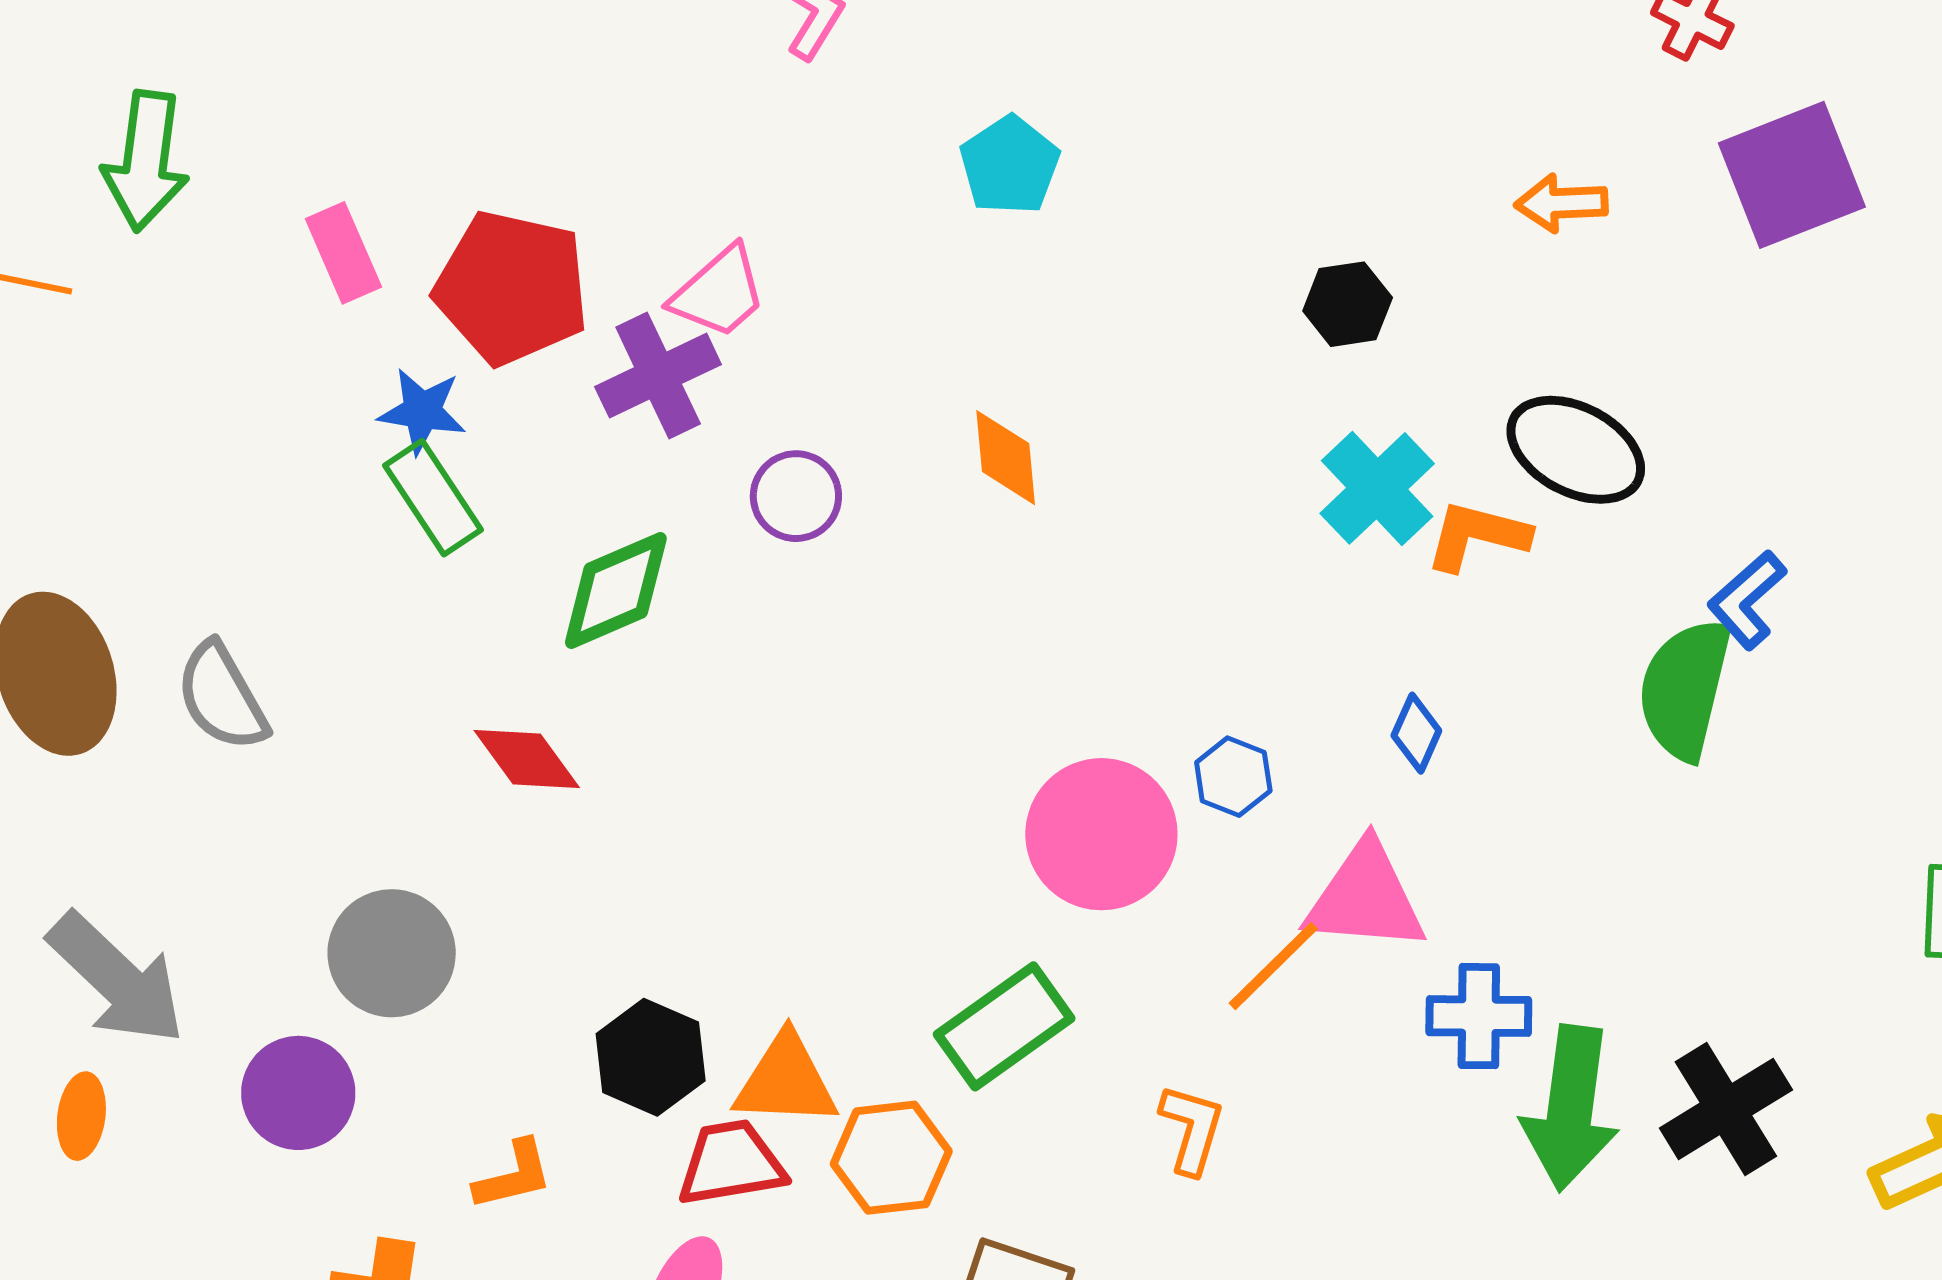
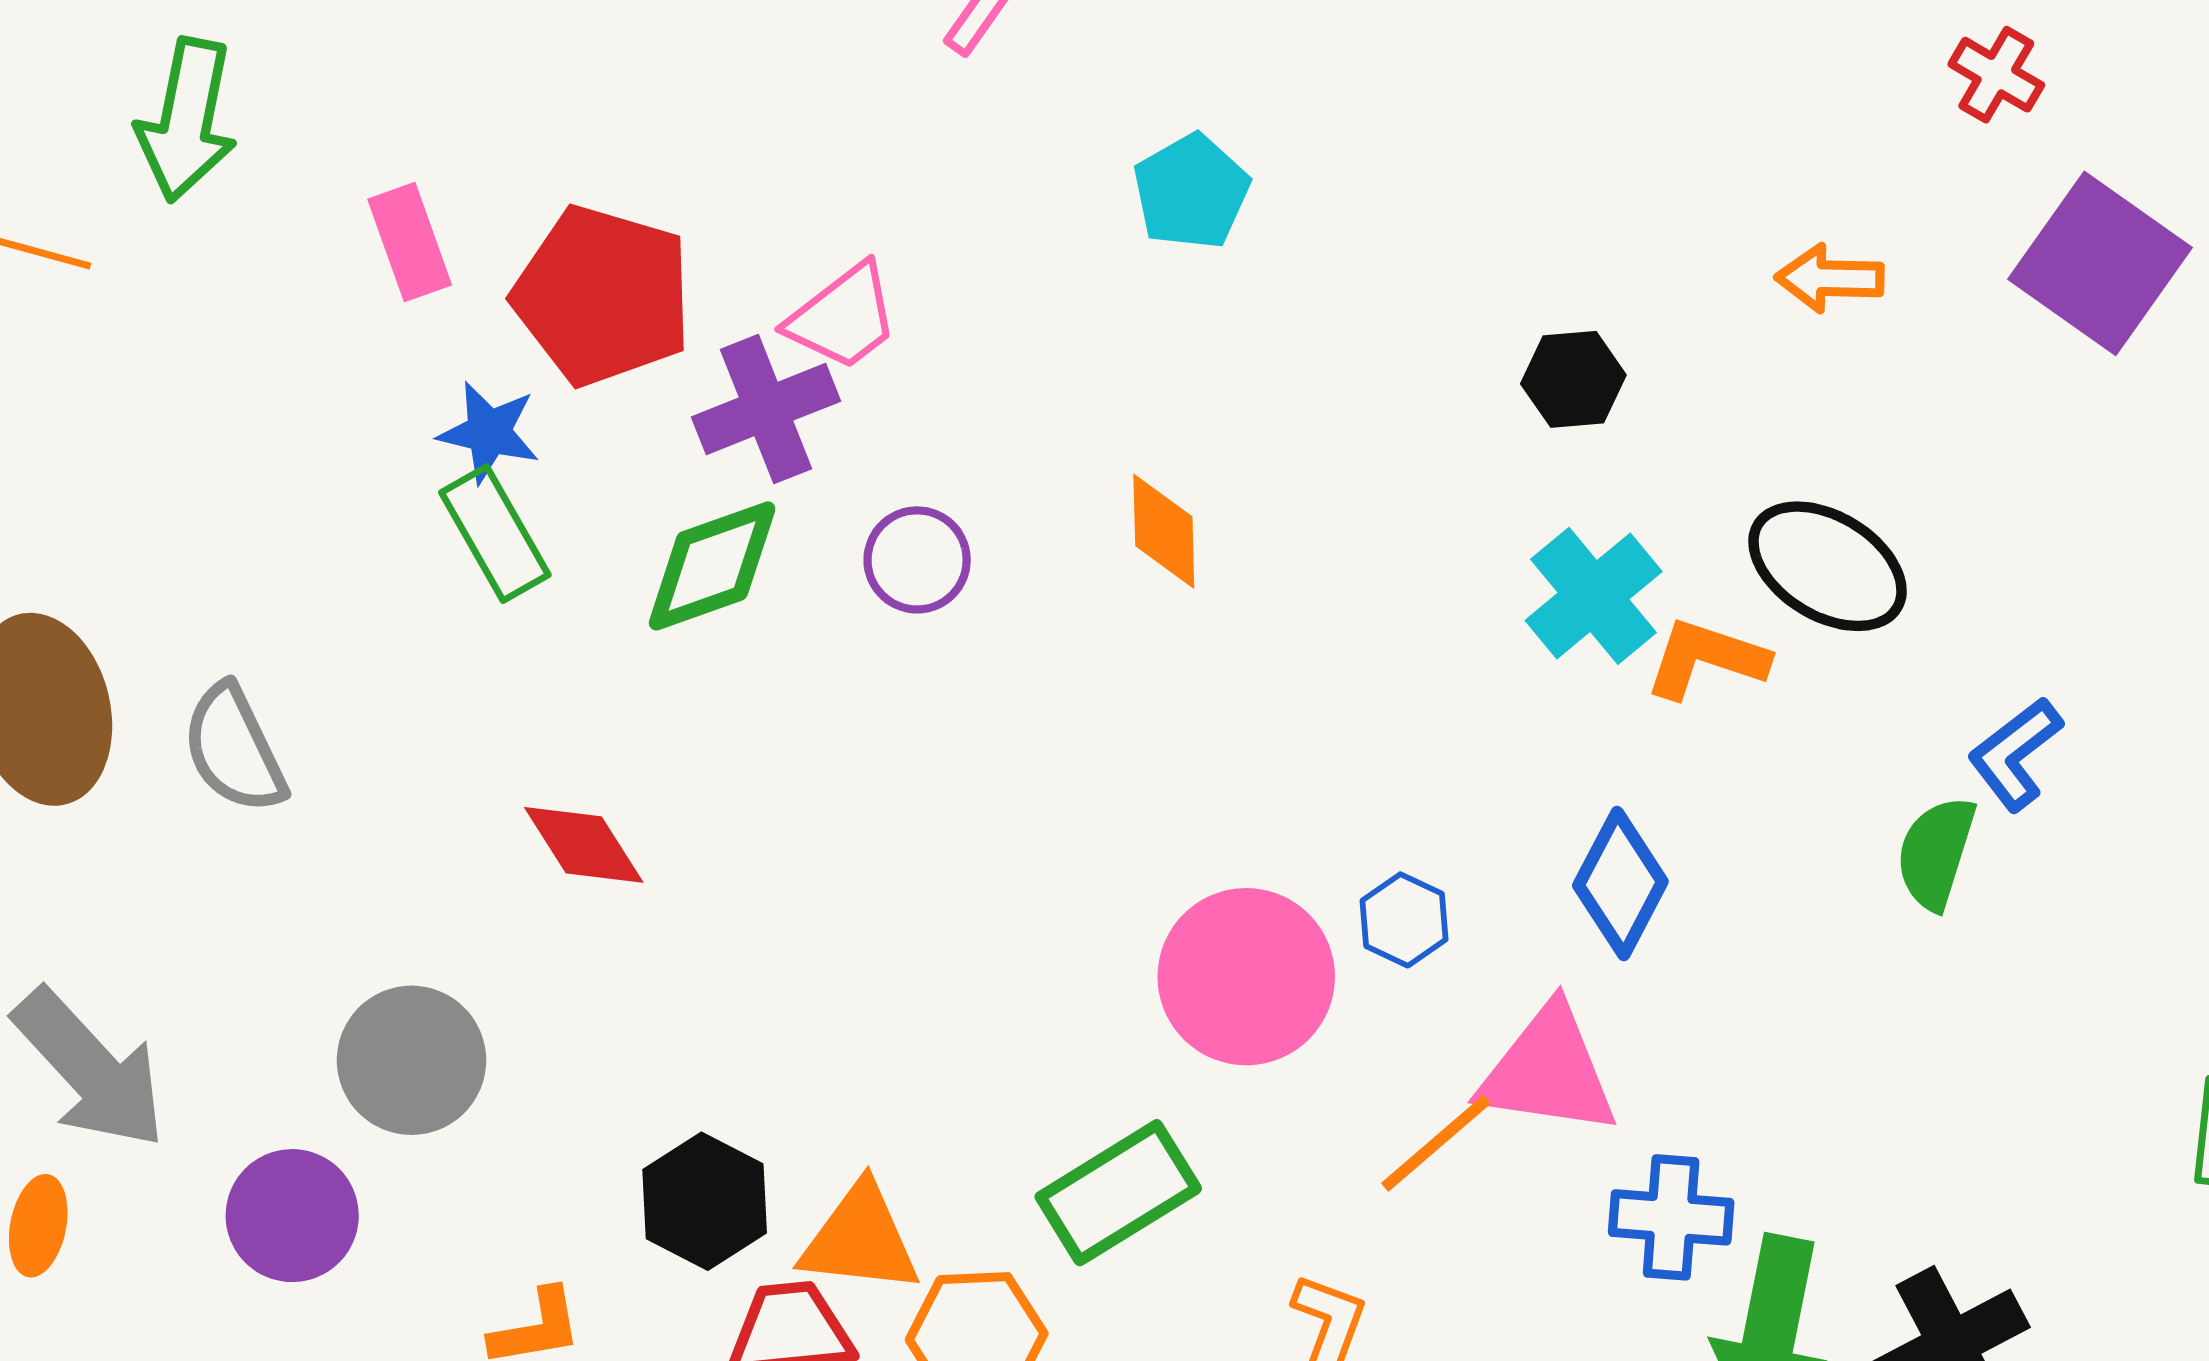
purple square: (1792, 175) -> (2100, 263), turned -37
green diamond: (616, 591) -> (712, 566), moved
green semicircle: (1685, 689) -> (1936, 853), size x0.7
blue diamond: (1416, 733) -> (1620, 884), size x1.6

